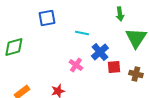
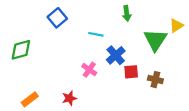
green arrow: (120, 14) -> (127, 13), moved
blue square: (47, 18) -> (57, 18), turned -30

